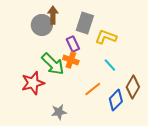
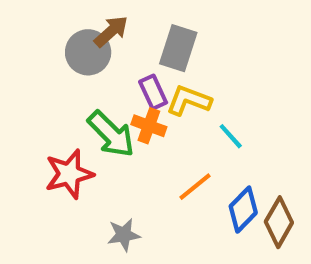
brown arrow: (53, 15) -> (111, 31), turned 48
yellow L-shape: (106, 37) -> (189, 101), moved
brown diamond: (133, 87) -> (279, 222), moved

